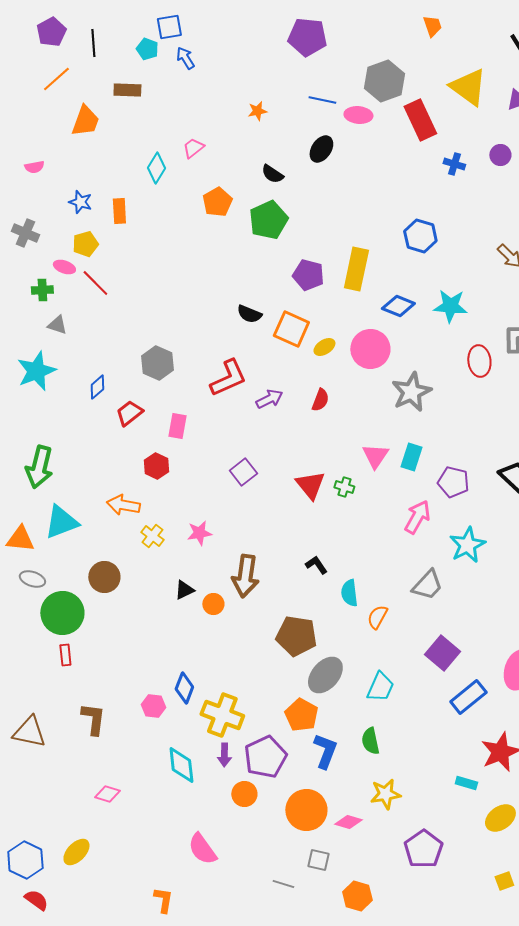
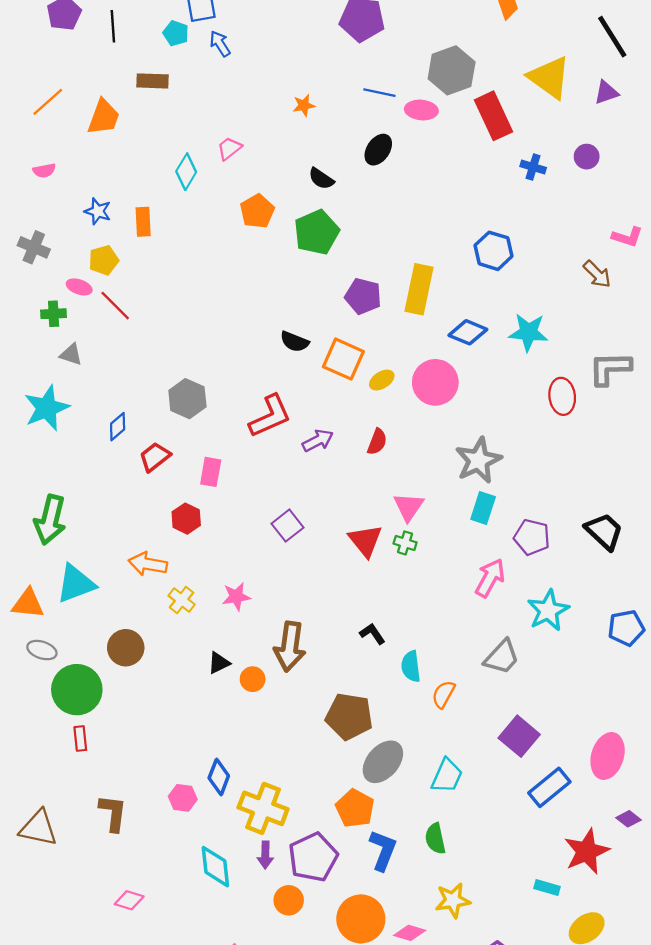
orange line: (56, 79) -> (48, 102), moved
gray star: (411, 392) -> (478, 460), moved
pink triangle: (375, 456) -> (409, 507), moved

